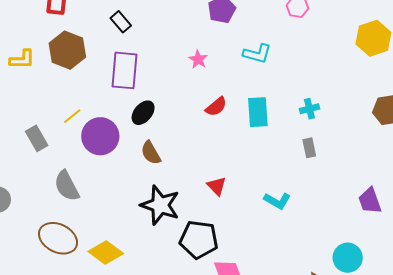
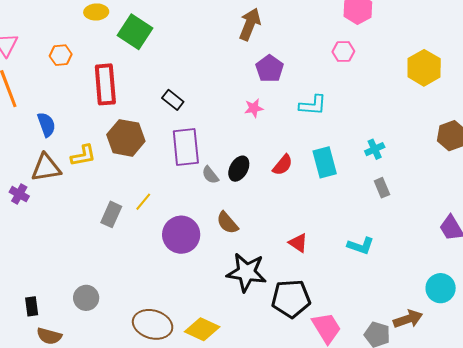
pink star: (198, 59) -> (254, 108), moved, turned -30
black ellipse: (143, 113) -> (239, 169), moved
purple circle: (100, 136) -> (181, 235), moved
gray rectangle: (37, 138) -> (111, 214), moved, turned 65
gray semicircle: (67, 186) -> (210, 175), moved, size x0.6

